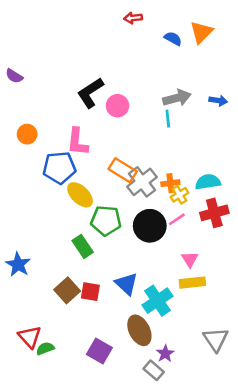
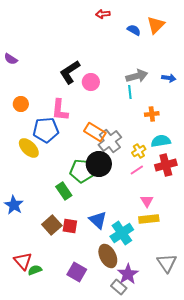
orange cross: (170, 183) -> (152, 114), moved
yellow ellipse: (80, 195) -> (29, 148), moved
black circle: (150, 226) -> (99, 164), moved
purple star: (165, 354) -> (128, 274), size x1.5

